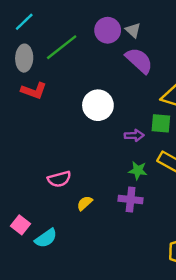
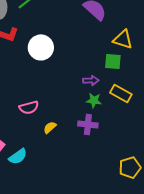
white circle: (98, 105) -> (41, 47), moved
purple arrow: (134, 135) -> (91, 80), moved

